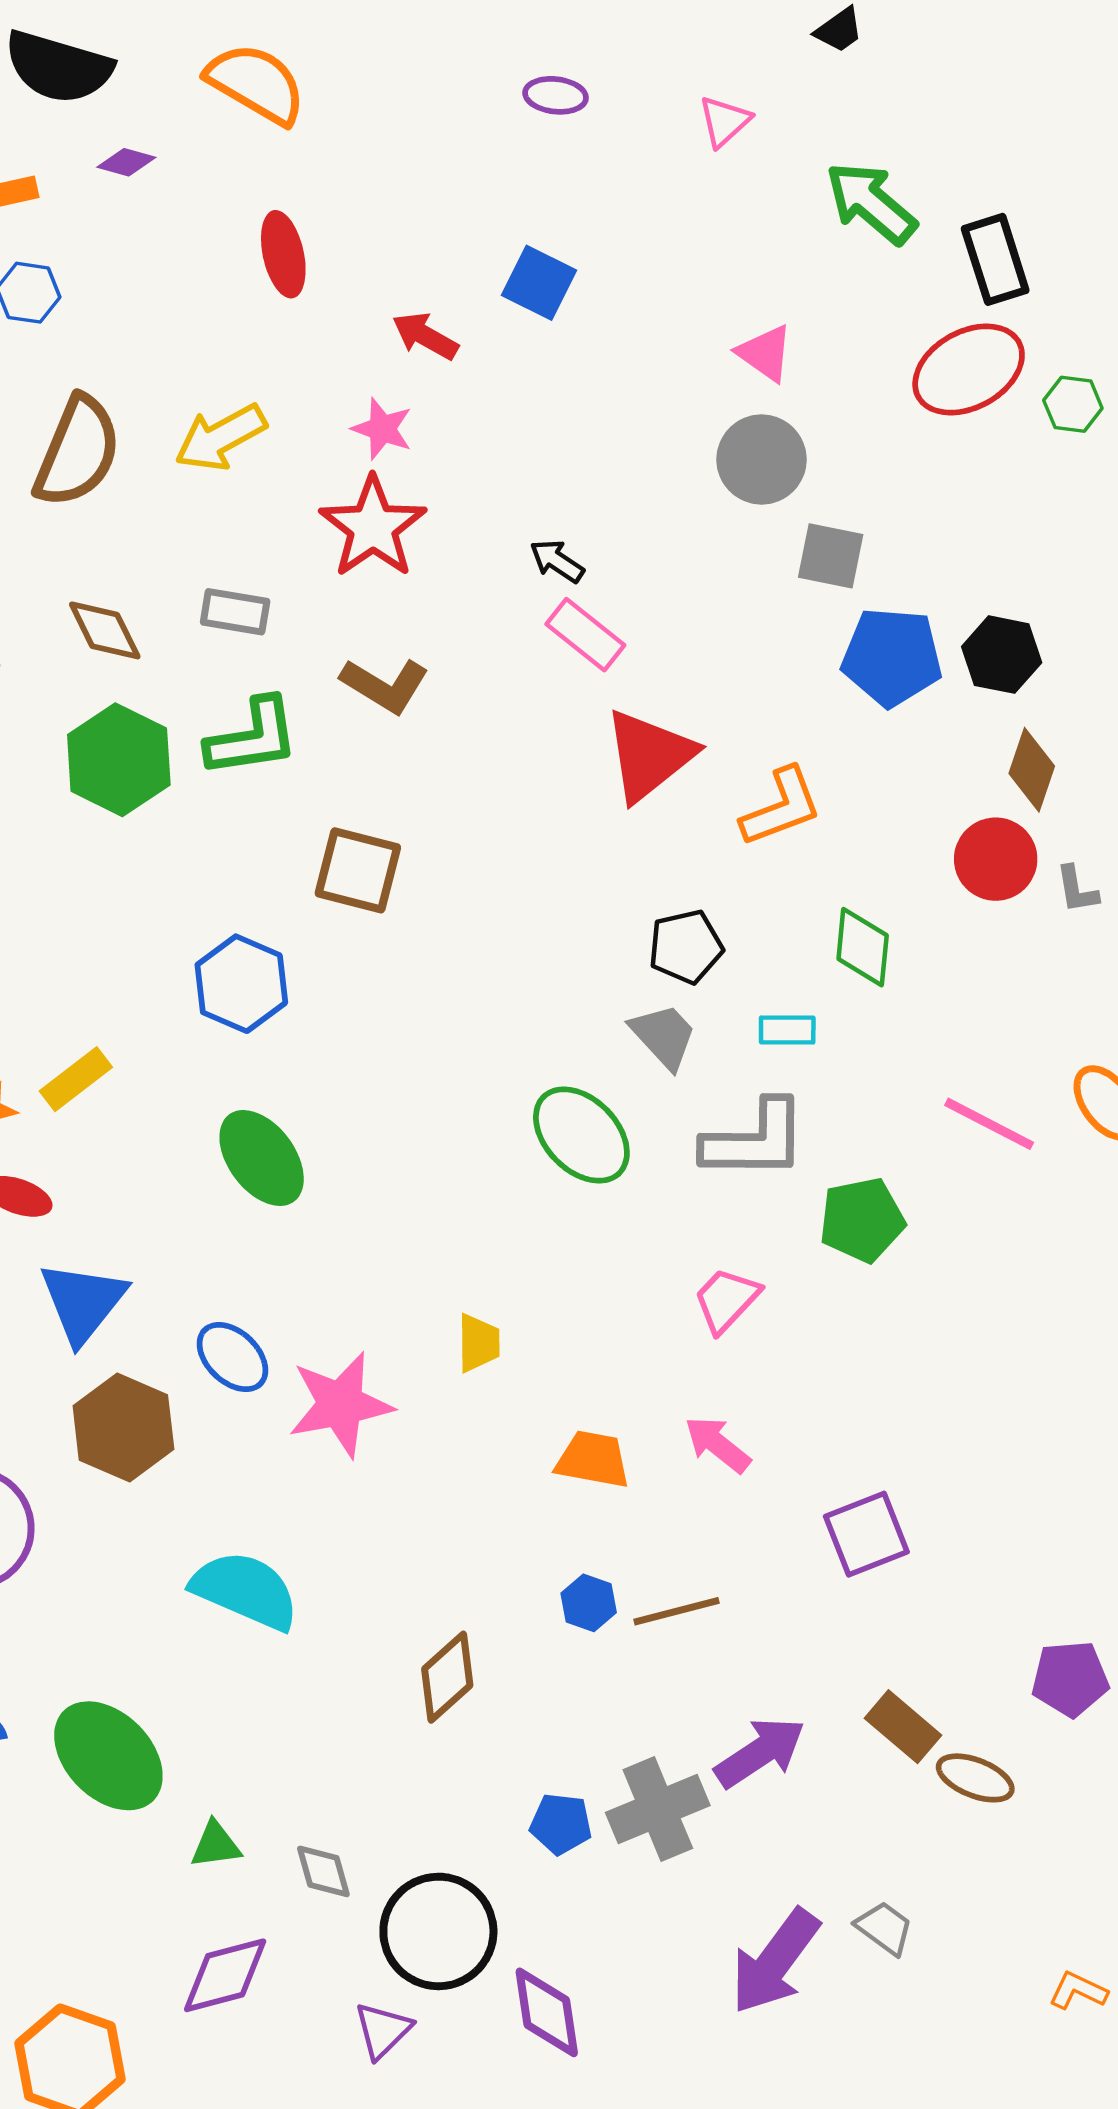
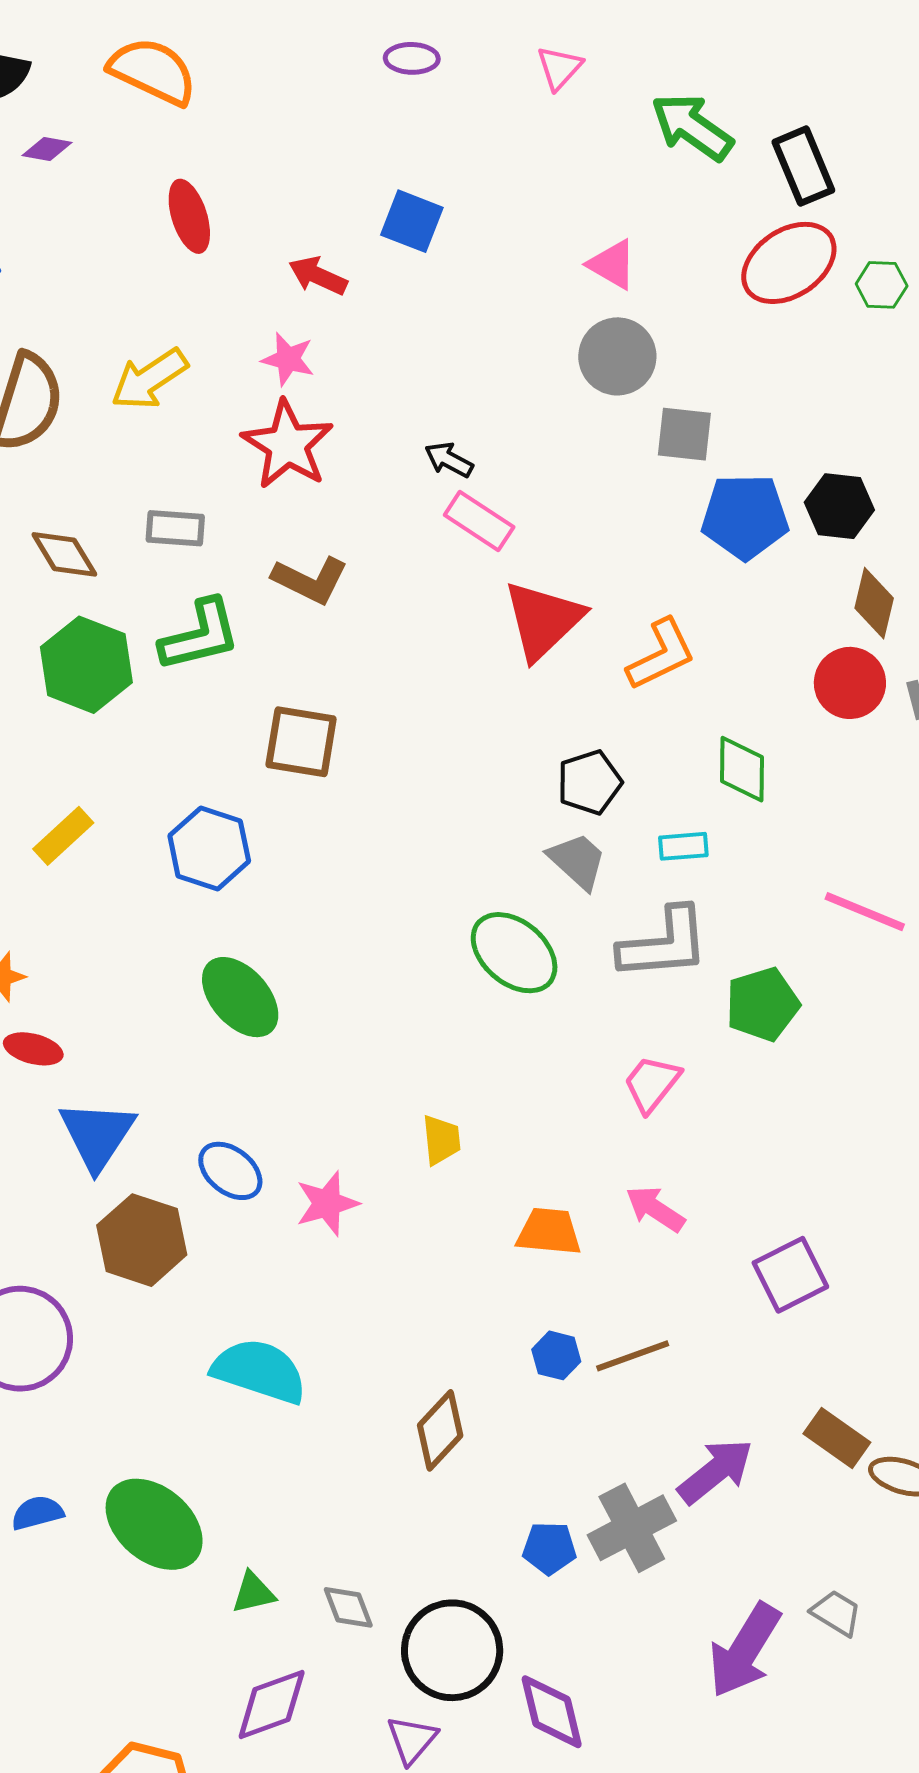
yellow rectangle: (76, 1079) -> (63, 836), moved
pink star: (340, 1404) -> (327, 1203), size x0.7

